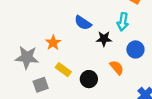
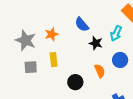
yellow rectangle: (63, 70) -> (54, 60), turned 32
black circle: (89, 79) -> (75, 82), moved

